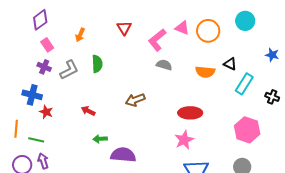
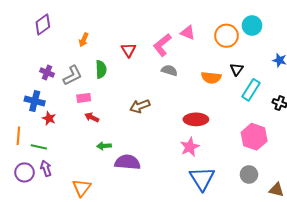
red triangle: (124, 28) -> (129, 50), moved
orange circle: (208, 31) -> (227, 36), moved
pink rectangle: (47, 45) -> (84, 98), moved, turned -64
black triangle: (230, 64) -> (237, 69), turned 40

